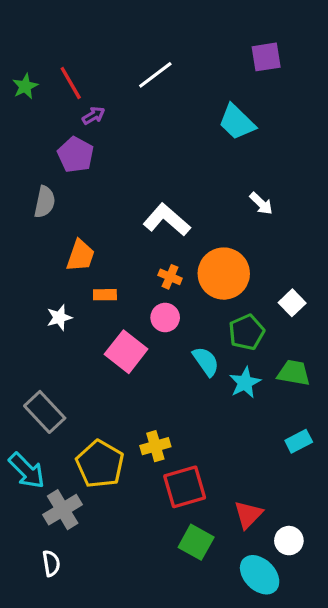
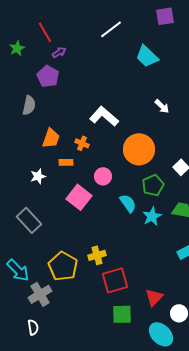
white line: (155, 75) -> (111, 29), moved
green star: (25, 86) -> (17, 48), moved
orange cross: (170, 277) -> (82, 143), moved
gray rectangle: (45, 412) -> (29, 220), moved
green square: (196, 542) -> (122, 314), turned -30

